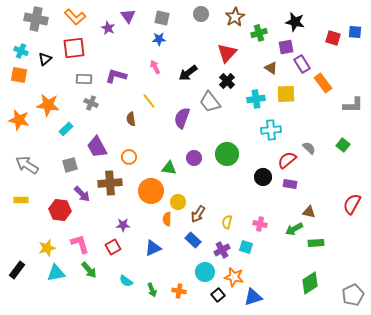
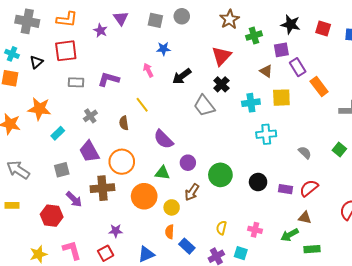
gray circle: (201, 14) -> (182, 16), moved
orange L-shape: (75, 17) -> (67, 19), turned -40
red square: (333, 38) -> (323, 28), moved
blue star: (159, 39) -> (163, 49), moved
gray cross: (91, 103) -> (90, 116), moved, turned 32
purple semicircle: (182, 118) -> (163, 139), moved, turned -65
green circle: (227, 154) -> (220, 175), moved
orange circle: (129, 157) -> (122, 162), size x1.6
red semicircle: (287, 160) -> (309, 188), moved
brown arrow: (198, 214) -> (192, 192), moved
orange semicircle: (167, 219) -> (170, 232), moved

